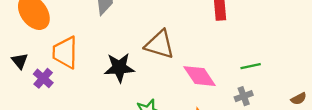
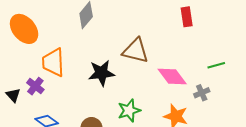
black triangle: (20, 61) -> (13, 95), moved
gray cross: (244, 96) -> (202, 93), moved

